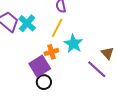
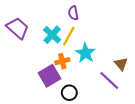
cyan cross: (27, 23) -> (52, 35), moved
black circle: (44, 82) -> (69, 93), moved

